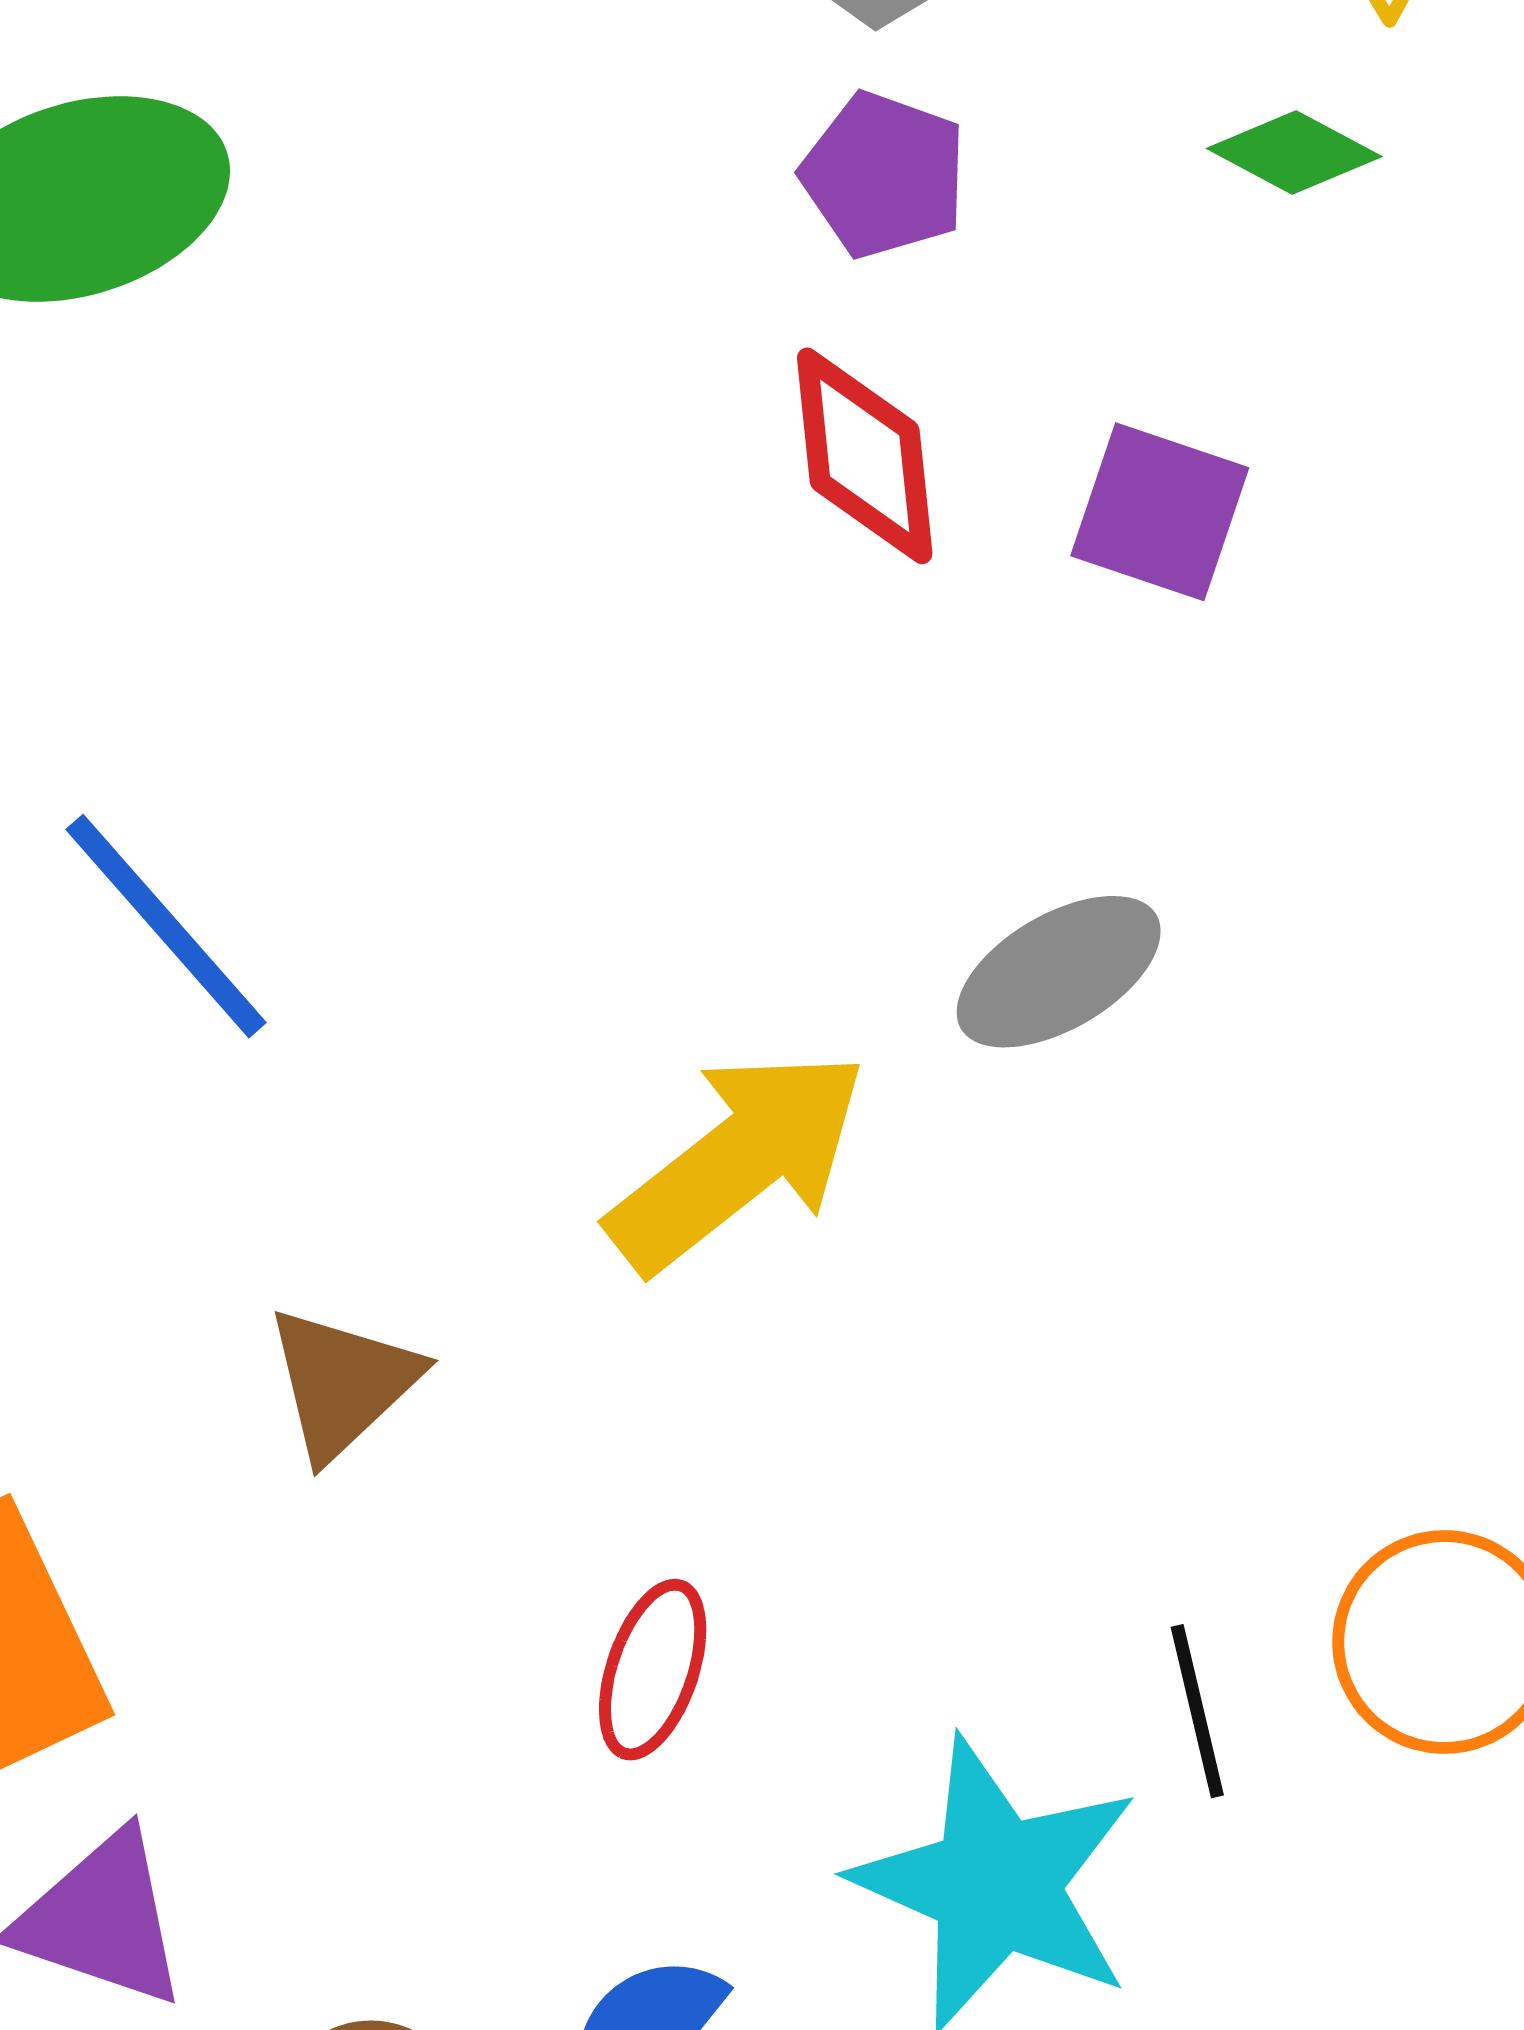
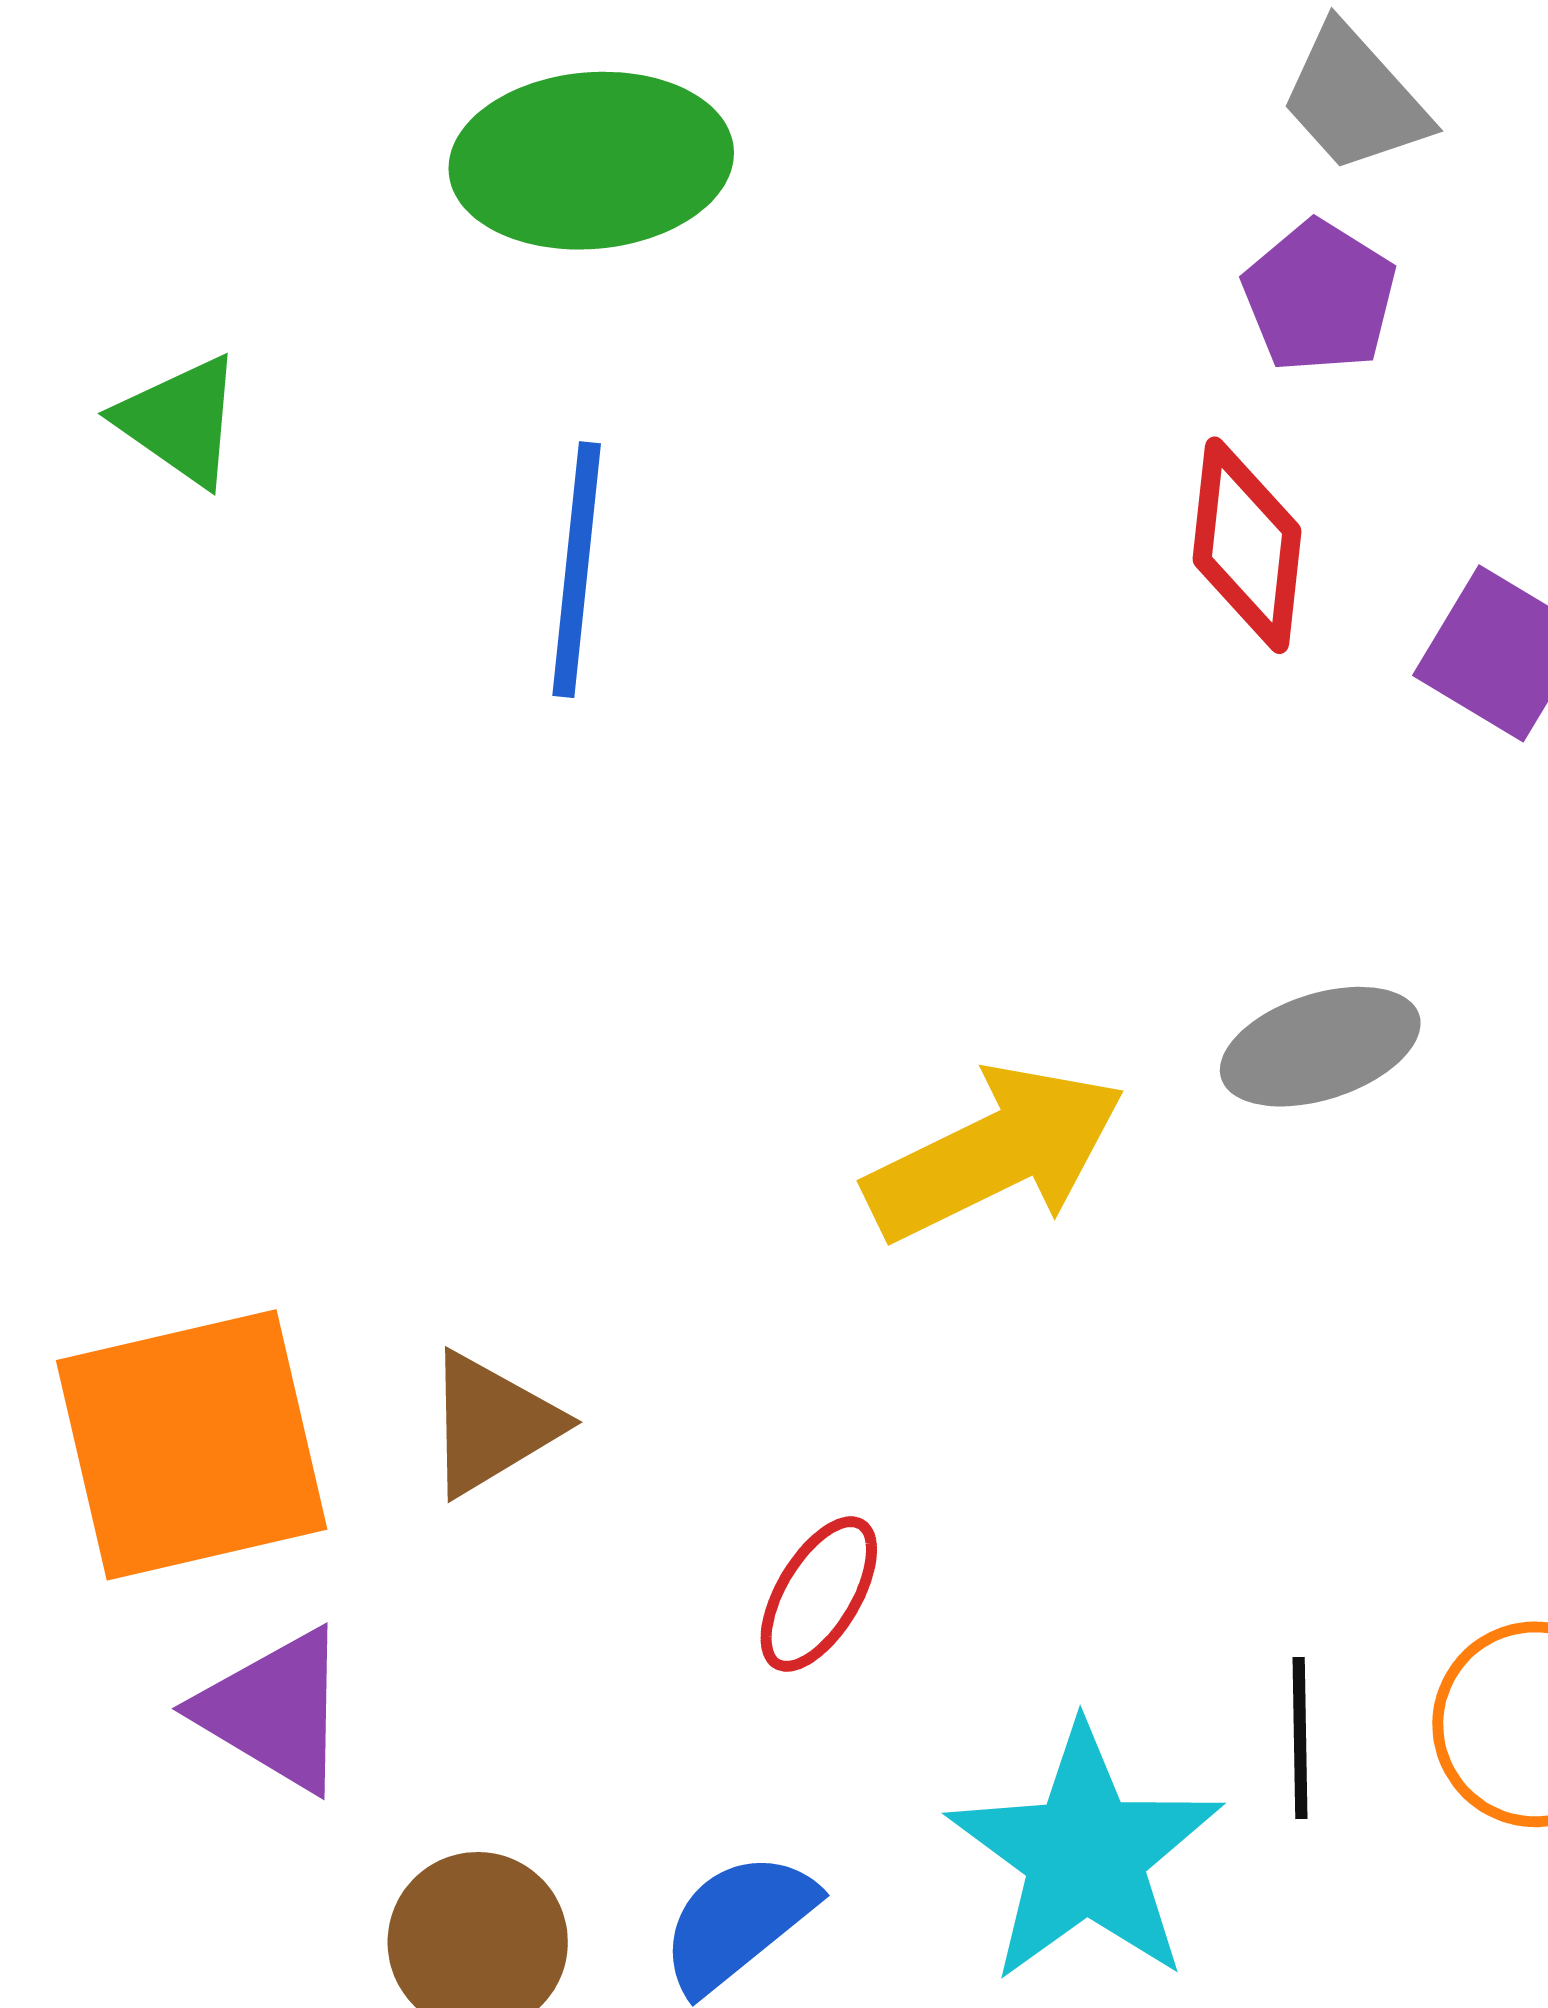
blue line: (166, 926) -> (577, 570), moved, turned 35
brown triangle: (343, 1383) -> (492, 1424), moved

